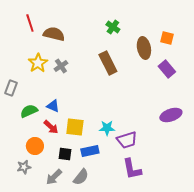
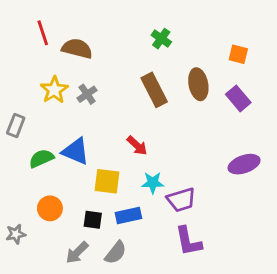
brown ellipse: (144, 48) -> (198, 84), moved
blue triangle: (53, 106) -> (76, 151), size x1.5
red arrow: (51, 127) -> (137, 146), moved
gray star: (24, 167) -> (16, 234), moved

